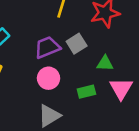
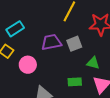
pink circle: (48, 78) -> (28, 65), moved

